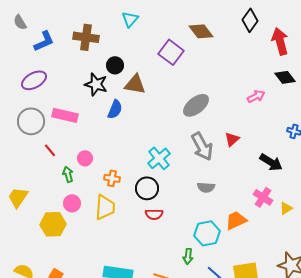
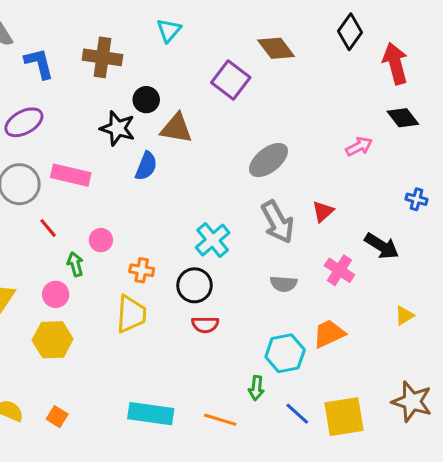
blue L-shape: (44, 41) -> (39, 63), turned -80
pink cross: (263, 197) -> (339, 270), moved
pink circle: (72, 203) -> (56, 294), moved

